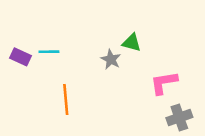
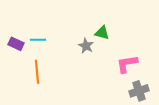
orange line: (66, 99) -> (37, 72), moved

